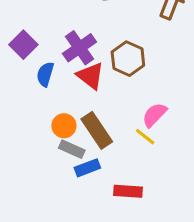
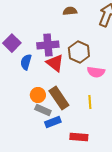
purple cross: (80, 48) -> (48, 45), turned 30
pink semicircle: (154, 115) -> (96, 72), moved, turned -126
yellow line: (145, 137) -> (90, 102), turned 48

